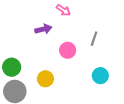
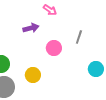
cyan circle: (100, 76) -> (96, 69), moved

